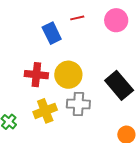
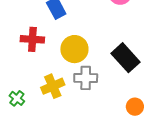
red cross: (36, 75) -> (32, 39), moved

